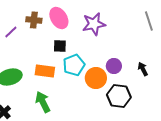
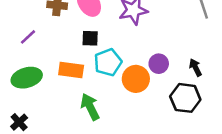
purple line: (11, 32) -> (28, 37), moved
black hexagon: (119, 96) -> (185, 98), moved
green arrow: (43, 102) -> (90, 107), moved

